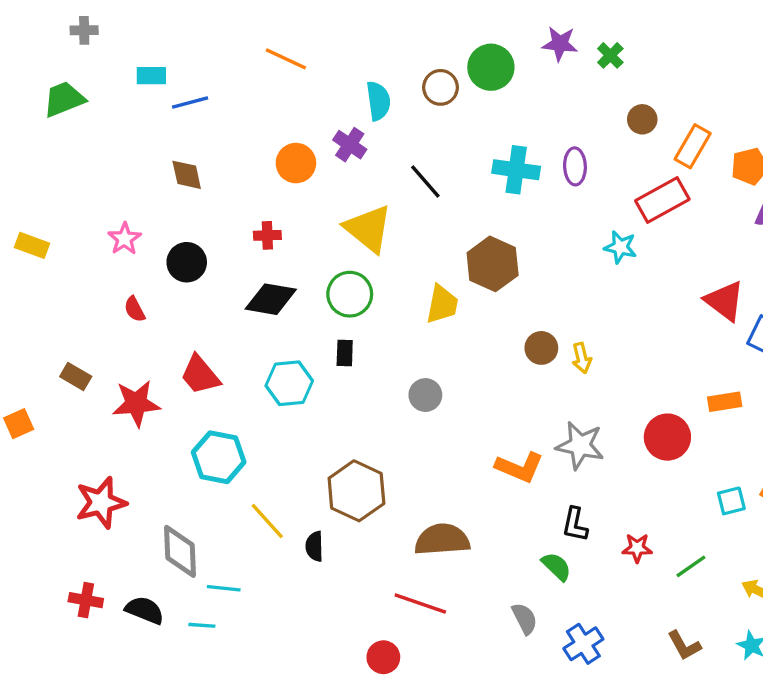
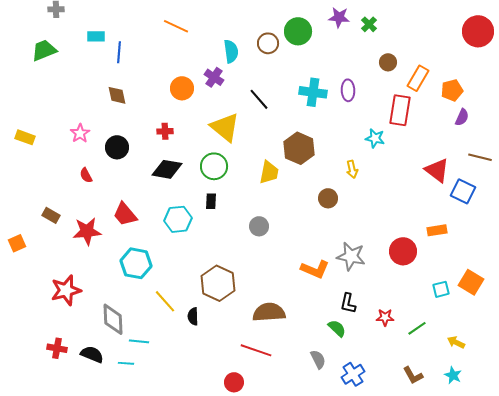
blue line: (190, 103) -> (119, 52), turned -70
red rectangle: (662, 200) -> (400, 110), turned -52
yellow arrow: (582, 358) -> (352, 169), moved

